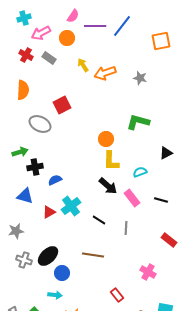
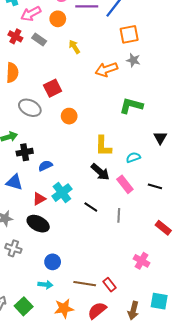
orange square: (161, 41) -> (129, 34), moved
orange arrow: (105, 73) -> (106, 69), moved
orange circle: (106, 139) -> (69, 116), moved
black triangle: (166, 153) -> (160, 138), turned -32
brown line: (93, 255) -> (85, 284), moved
black ellipse: (48, 256) -> (38, 224), moved, turned 70

